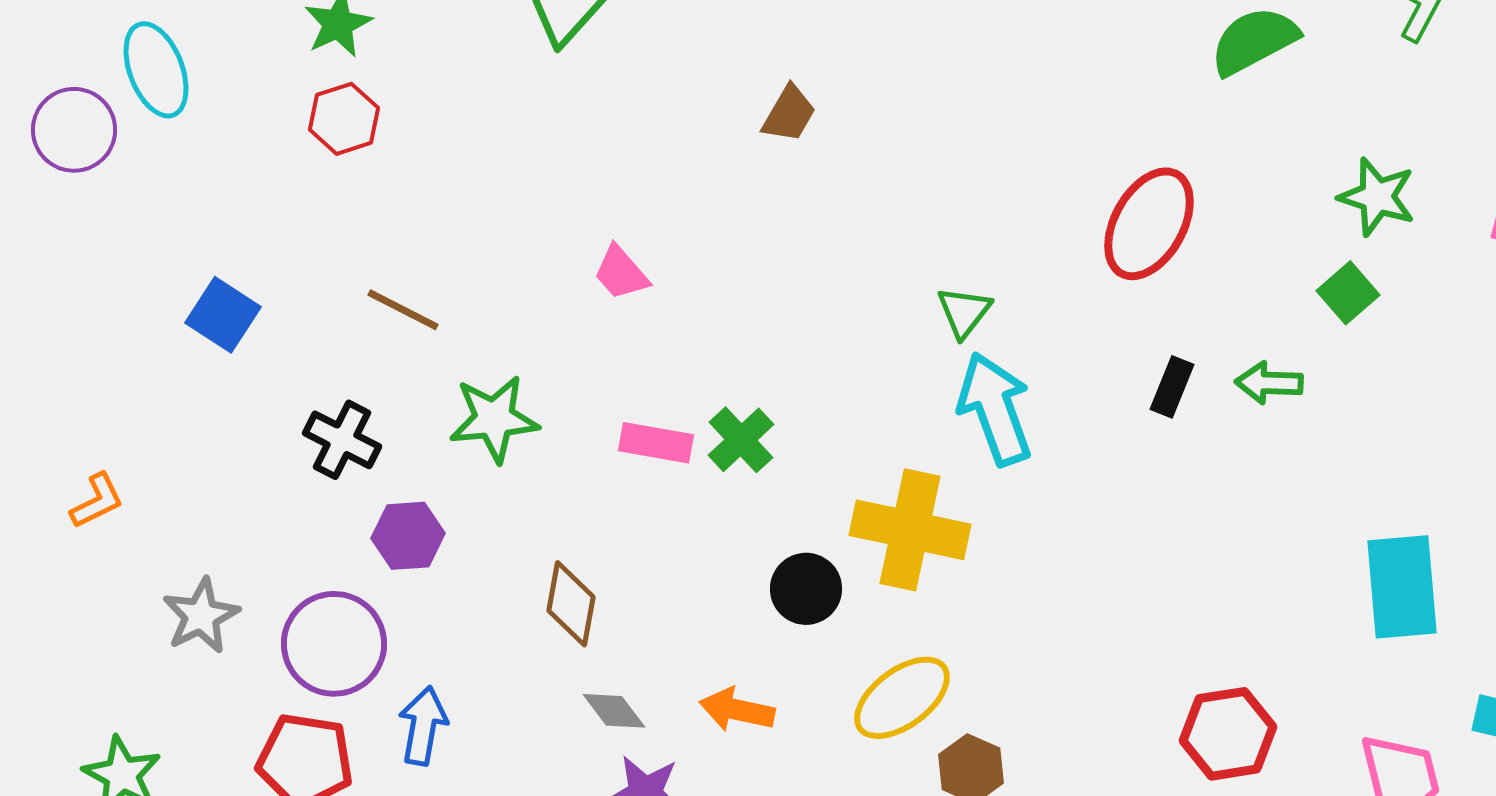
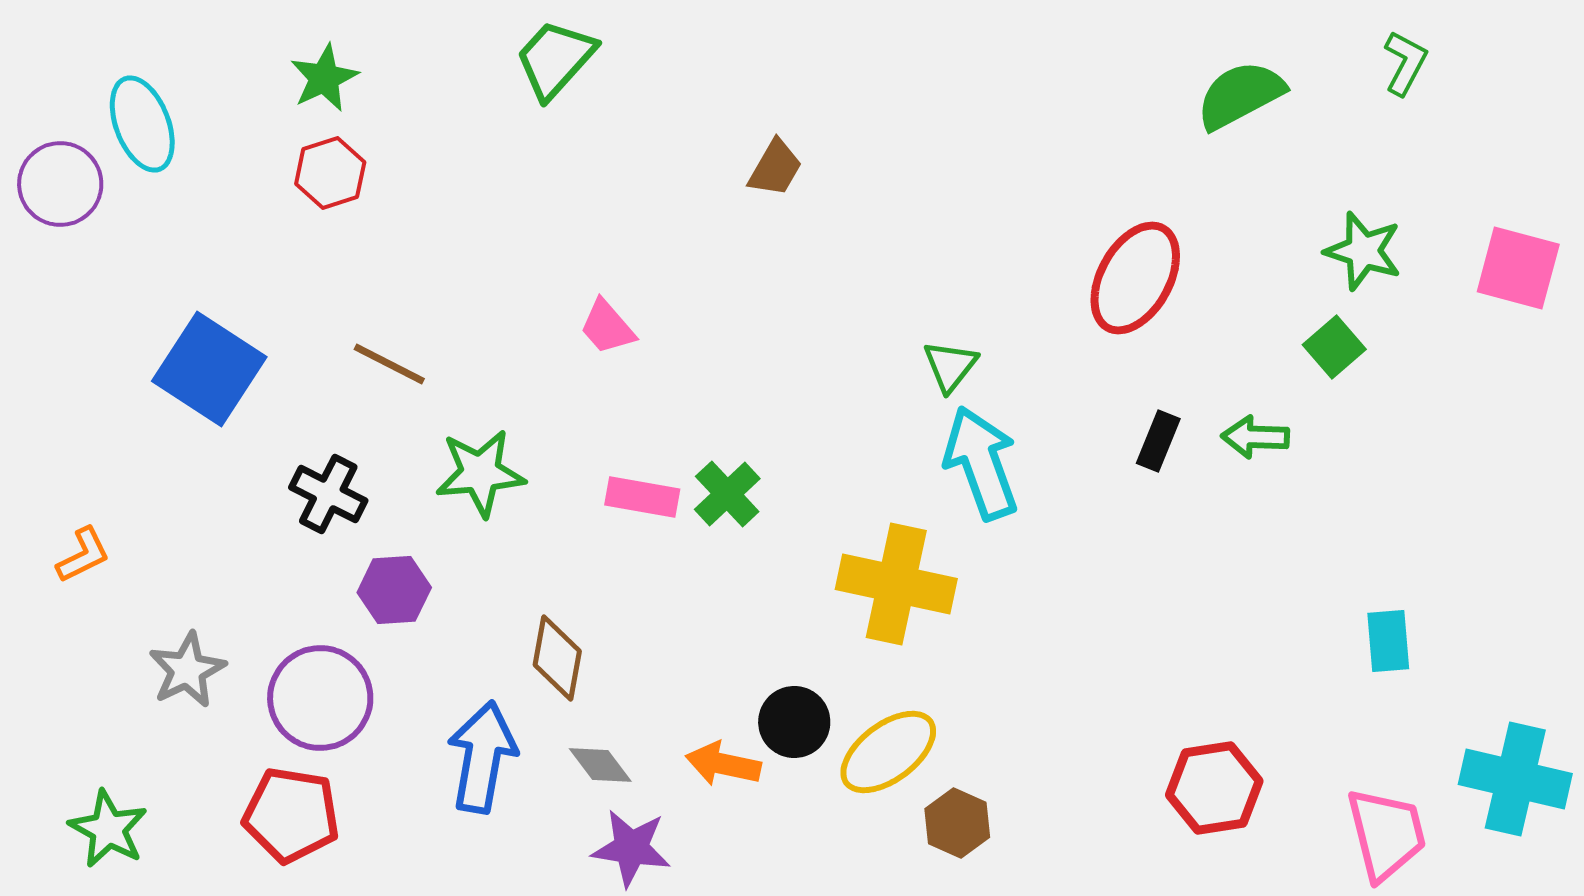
blue square: (223, 315) -> (209, 369), size x1.5
cyan rectangle: (1402, 587) -> (1388, 641), size x0.6
black circle: (806, 589) -> (794, 722), moved
blue arrow: (423, 726) -> (482, 757), moved, size x1.4

